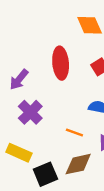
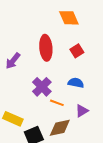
purple cross: (30, 112) -> (42, 87), moved

